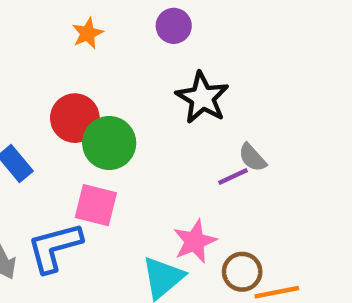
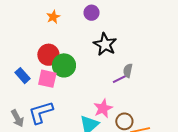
gray semicircle: (252, 158) -> (128, 70), turned 56
pink square: (96, 205) -> (47, 79), moved

